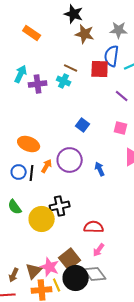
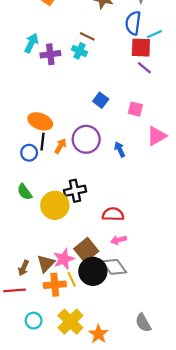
red square: (100, 69) -> (141, 48), moved
pink square: (121, 128) -> (135, 109), moved
black line: (32, 173) -> (43, 142), moved
pink arrow: (99, 250) -> (119, 240), turned 40
pink star: (50, 267) -> (64, 259), turned 30

